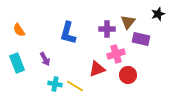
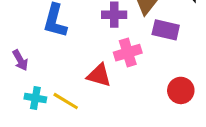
red triangle: (97, 69) -> (99, 75), turned 36
red circle: (128, 75) -> (181, 90), moved

